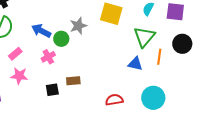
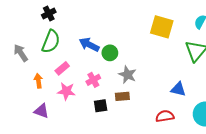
gray star: (78, 26) -> (128, 75), moved, turned -30
pink cross: (48, 57) -> (93, 80), moved
blue triangle: (135, 64) -> (178, 89), moved

